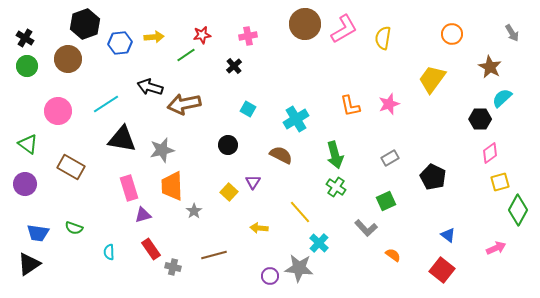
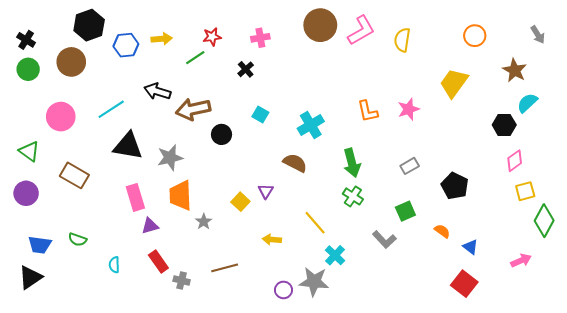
black circle: (228, 145) -> (222, 134), moved
orange semicircle: (393, 255) -> (442, 231), moved

